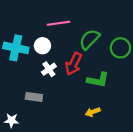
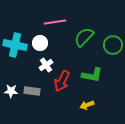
red arrow: (73, 64) -> (62, 81), moved
white star: (12, 120) -> (11, 91), moved

